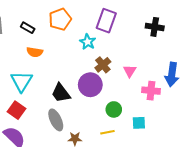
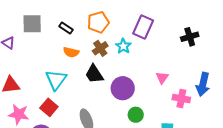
black cross: (155, 27) -> (190, 37), turned -30
brown cross: (103, 65) -> (100, 48), moved
black trapezoid: (61, 93) -> (94, 74), moved
green circle: (114, 109) -> (136, 115), moved

